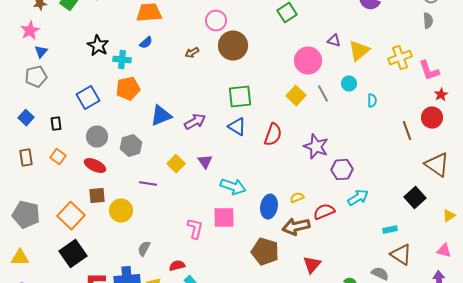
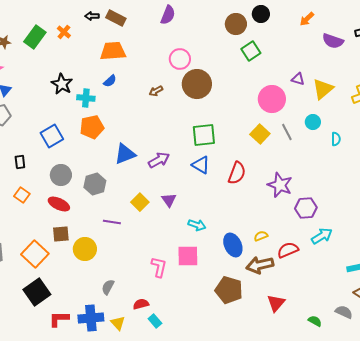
cyan arrow: (233, 187) -> (197, 225), size x0.7
blue ellipse: (269, 207) -> (233, 245), turned -35

